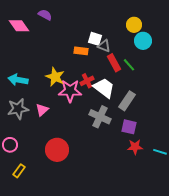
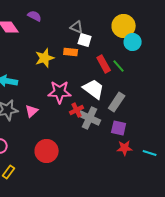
yellow circle: (134, 25) -> (124, 26), size x1.5
gray triangle: (104, 46) -> (77, 27), moved
yellow star: (55, 77) -> (45, 58), moved, turned 30
red cross: (87, 81) -> (77, 110), moved

